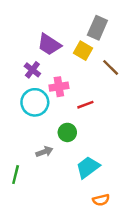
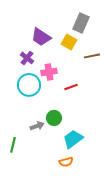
brown line: (111, 67) -> (92, 56), turned -56
green circle: (67, 132) -> (54, 118), moved
orange semicircle: (101, 200) -> (66, 162), moved

